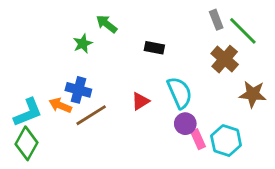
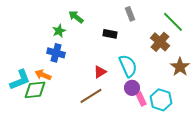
gray rectangle: (216, 20) -> (130, 14), moved
blue cross: (78, 90) -> (56, 53), moved
brown star: (253, 94) -> (180, 67), turned 30
brown line: (91, 115) -> (91, 96), moved
green diamond: (26, 143) -> (35, 90), moved, turned 55

